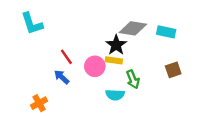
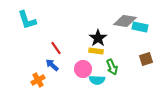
gray diamond: (133, 28) -> (125, 21), moved
pink circle: (95, 66) -> (83, 69), moved
orange cross: (39, 103) -> (38, 80), moved

